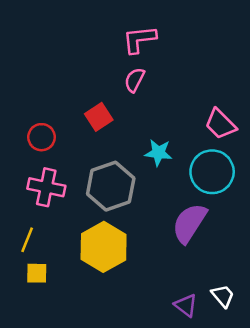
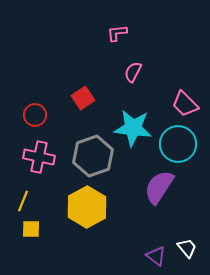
pink L-shape: (139, 39) -> (117, 33), size x0.7
pink semicircle: (135, 80) -> (133, 72), moved
cyan star: (158, 153) -> (133, 128), size x1.6

